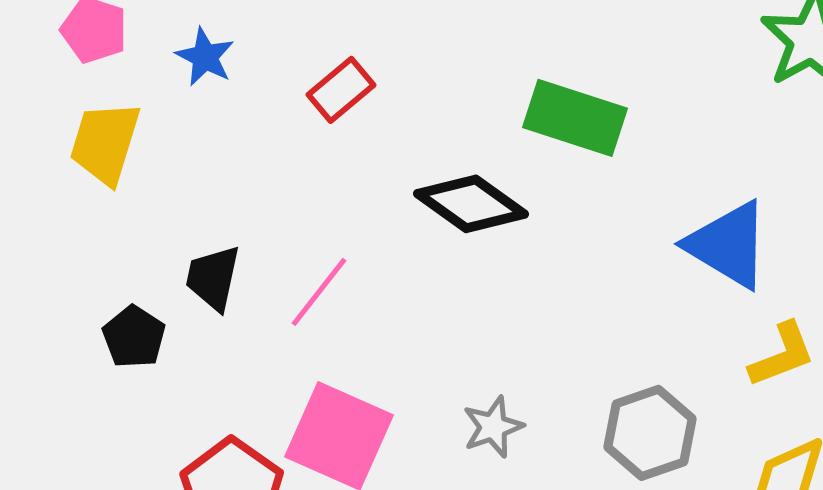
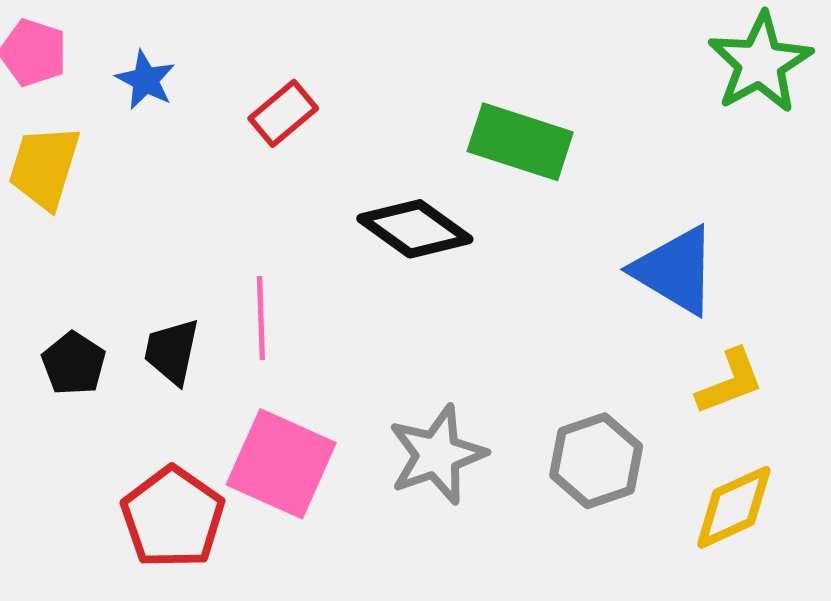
black trapezoid: (213, 278) -> (172, 351), moved
pink line: (319, 292) -> (261, 318), turned -40
gray star: (493, 427) -> (437, 455), size x1.6

